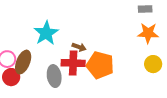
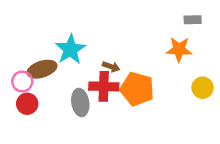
orange star: (148, 33) -> (179, 49), moved
brown ellipse: (23, 62) -> (42, 69), moved, turned 50

